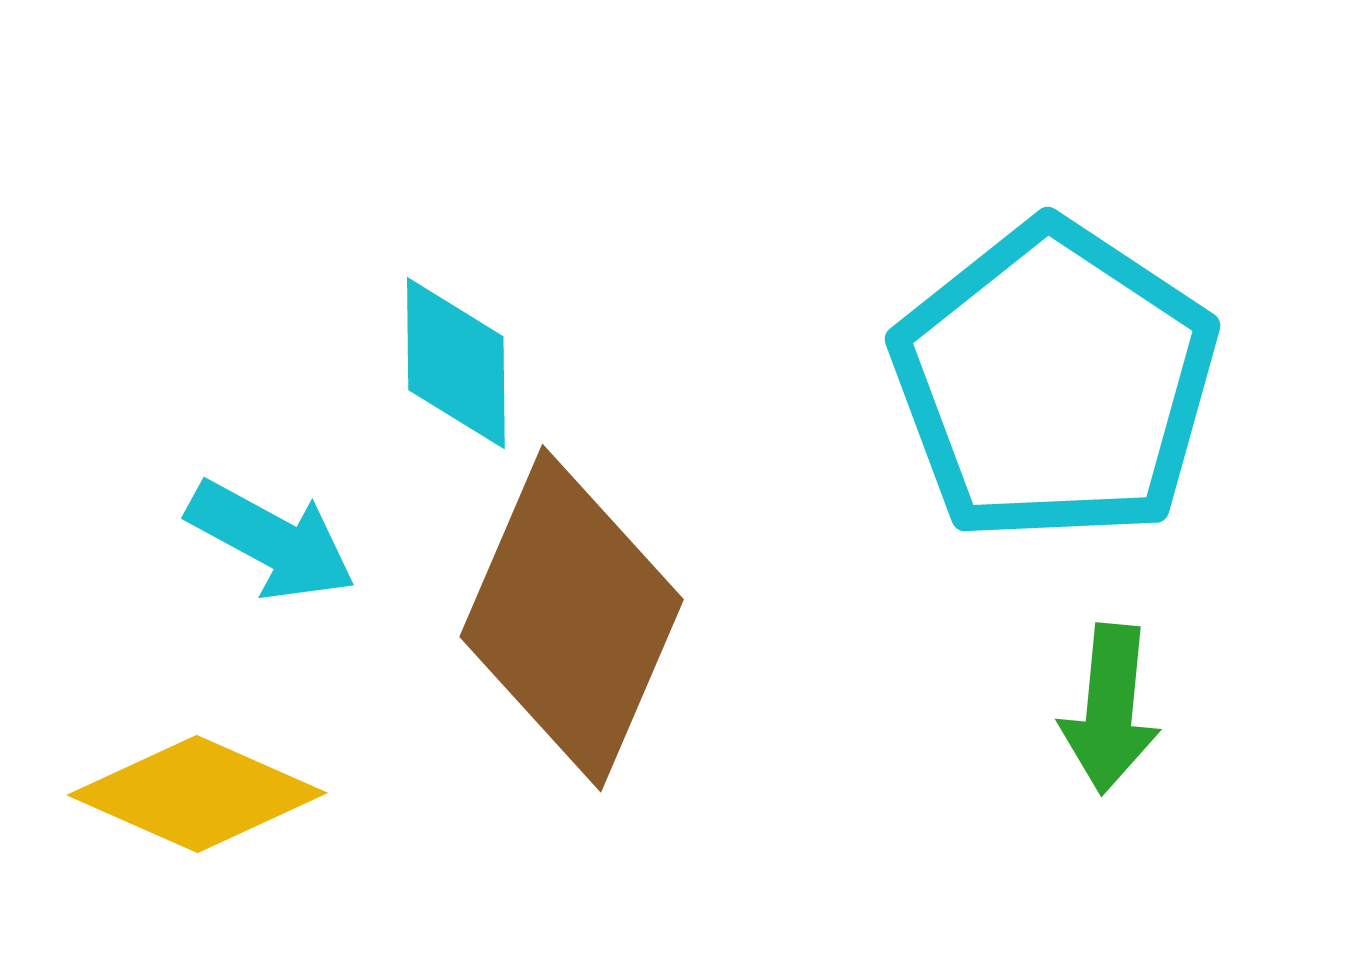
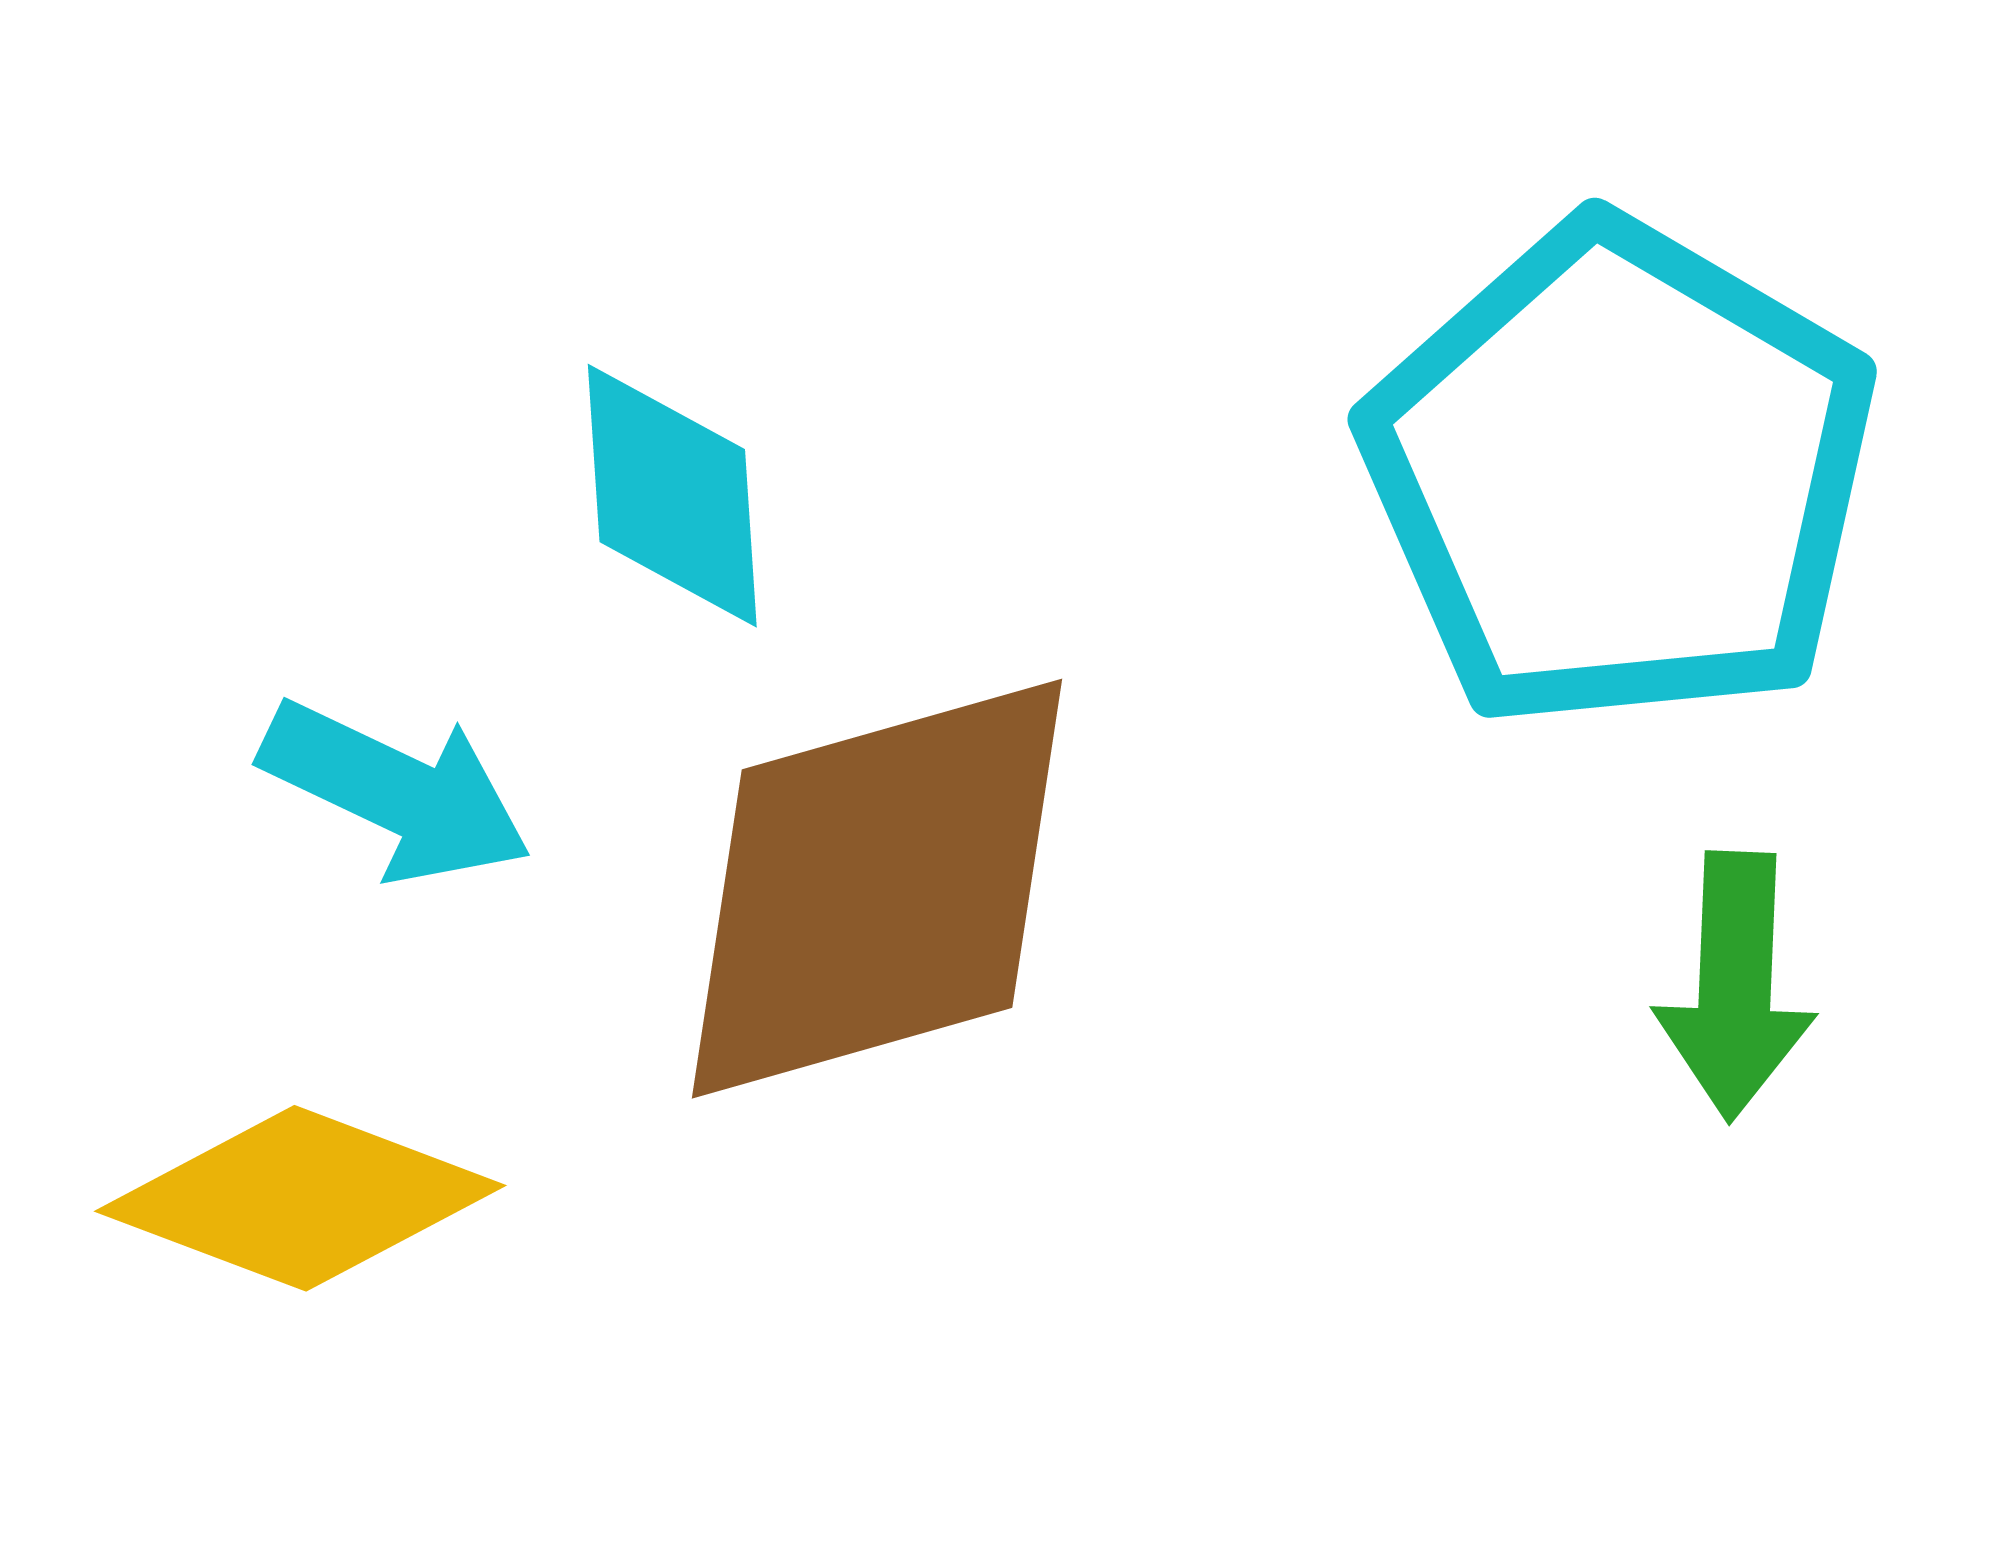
brown diamond: (572, 618) -> (877, 889), turned 54

